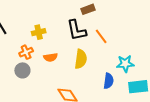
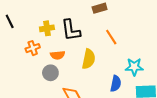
black L-shape: (77, 30) -> (71, 30), moved
gray circle: (22, 70) -> (50, 73), moved

